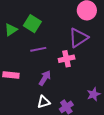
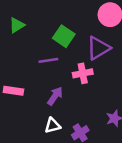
green square: (32, 24) -> (64, 36), moved
green triangle: (11, 30) -> (17, 25), moved

